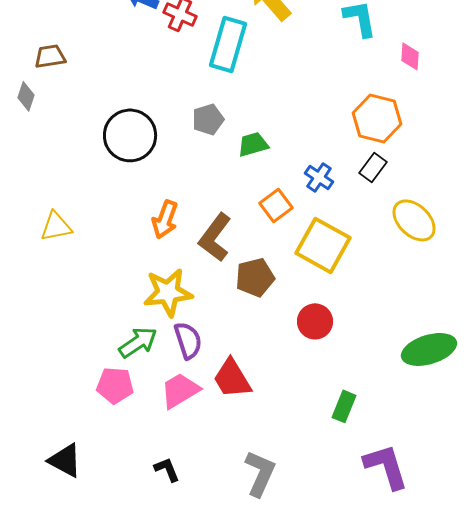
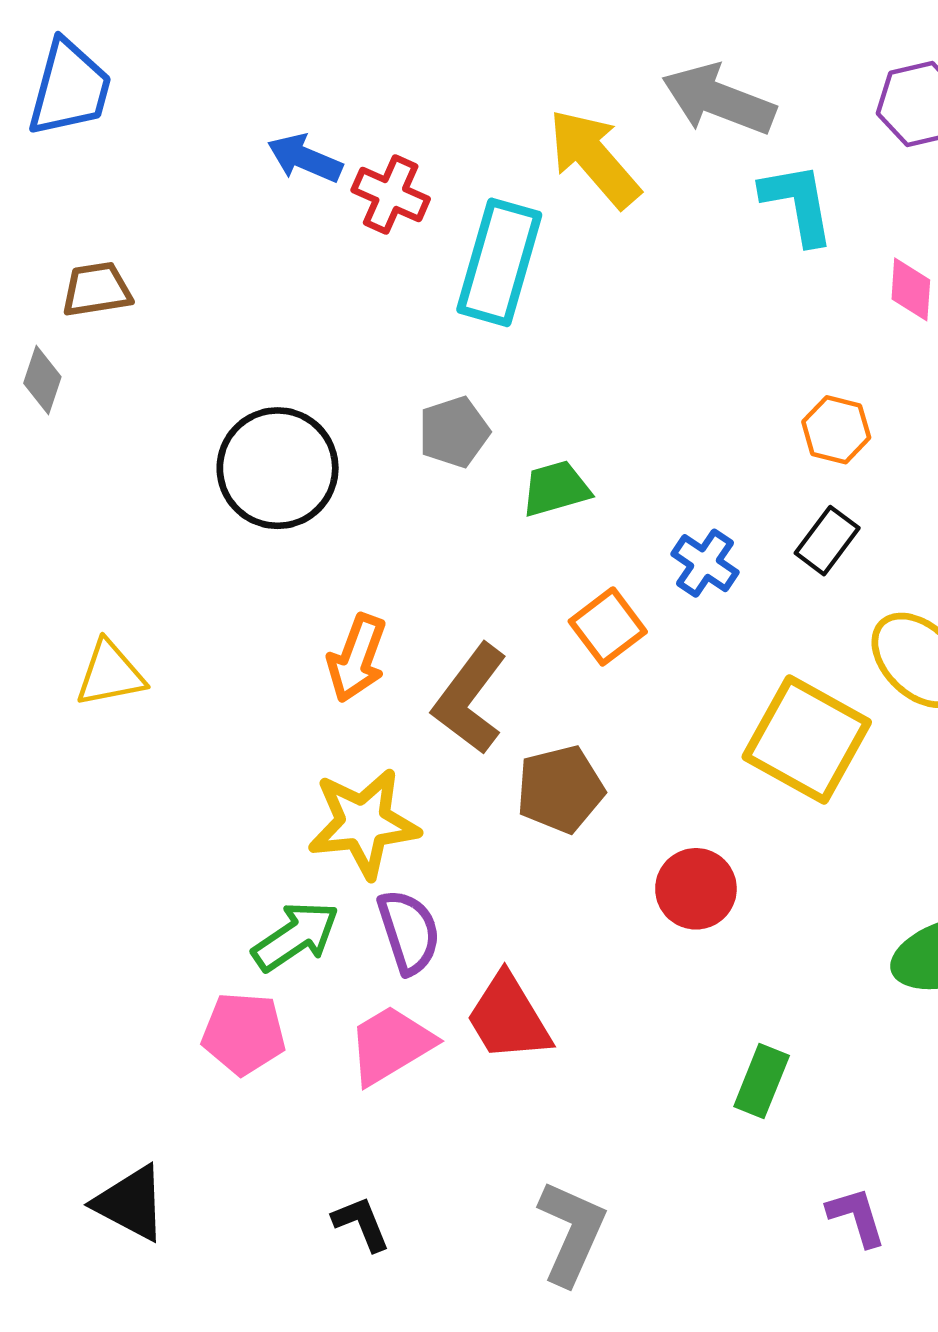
orange hexagon: (377, 118) -> (836, 430), size x0.6
yellow square: (323, 245) -> (807, 740), moved
purple L-shape: (386, 466) -> (857, 1217), size x0.6

